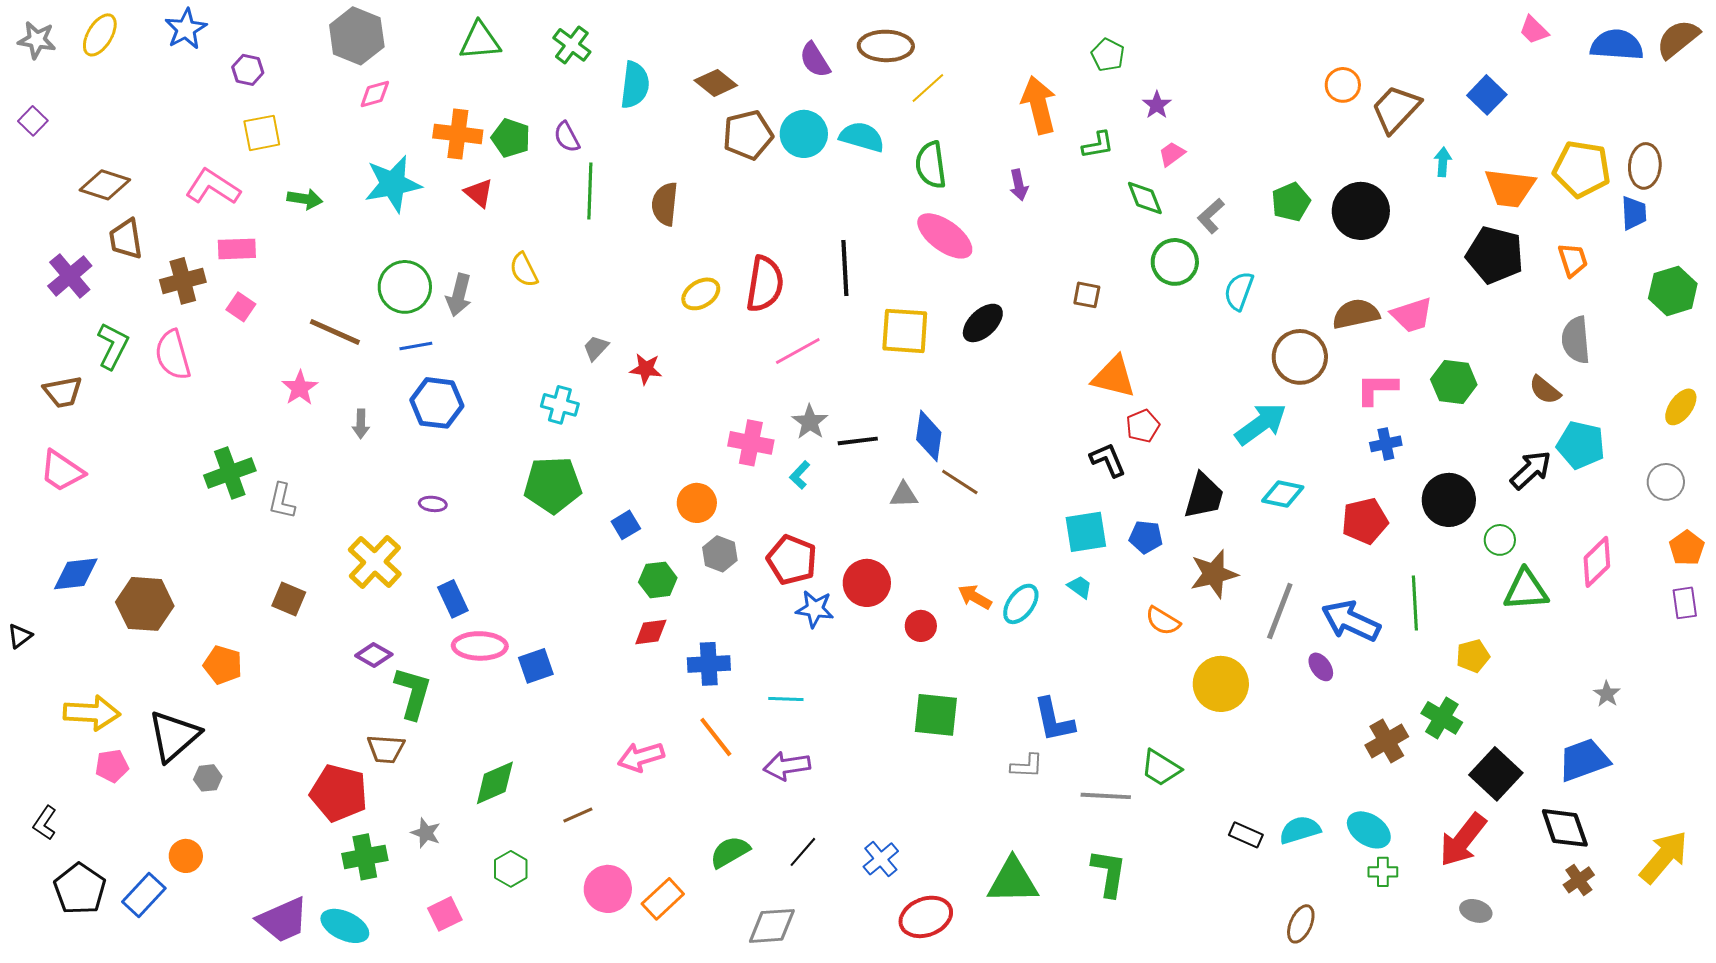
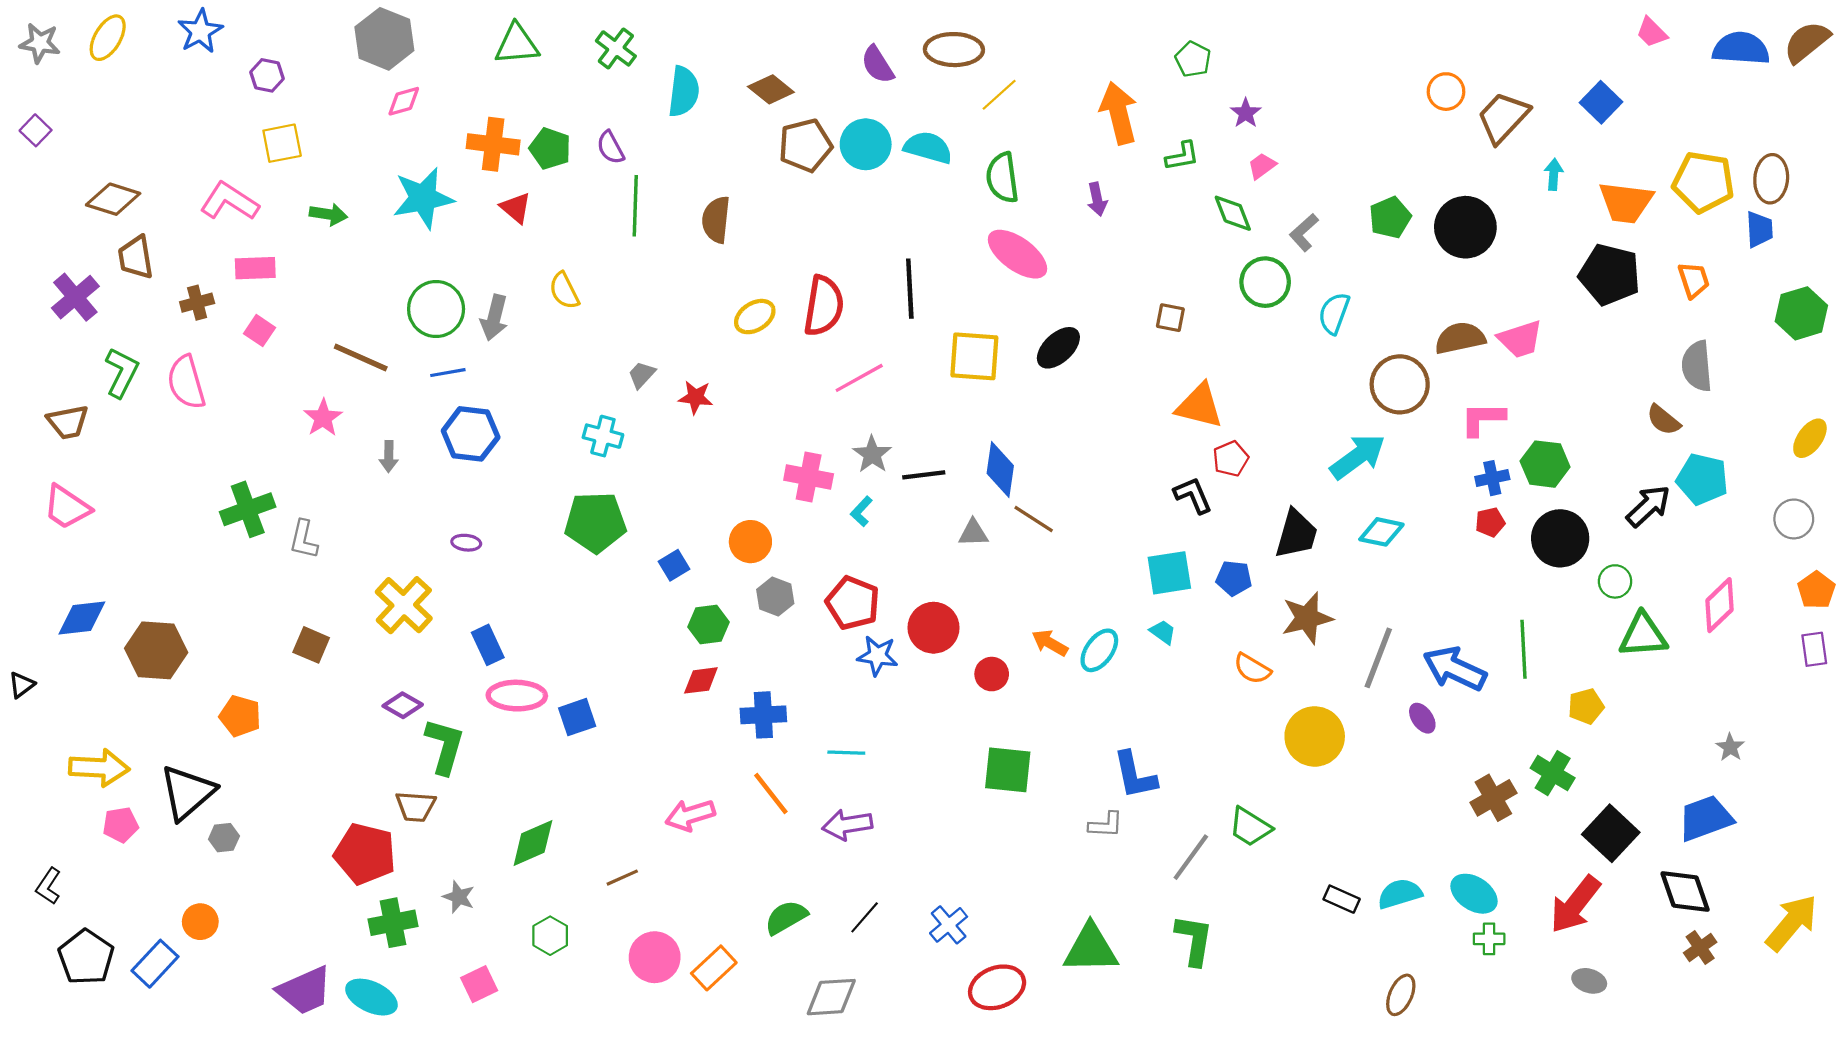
brown cross: (183, 281) -> (197, 303), size x0.7
green hexagon: (1454, 382) -> (1545, 464), moved
red pentagon: (1365, 521) -> (1490, 522), moved, size x0.6
gray line: (1106, 796) -> (1191, 857), turned -57

